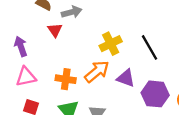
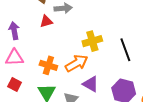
red triangle: (55, 30) -> (46, 21), turned 40
purple triangle: (126, 78) -> (91, 84), moved

